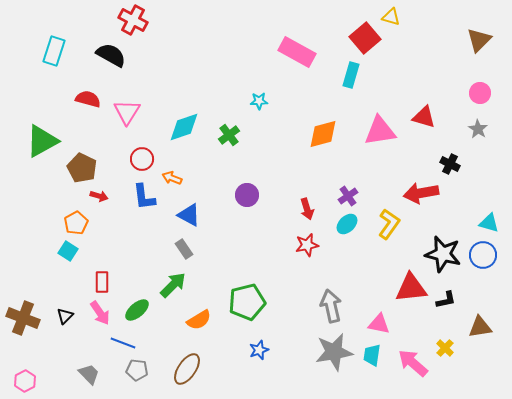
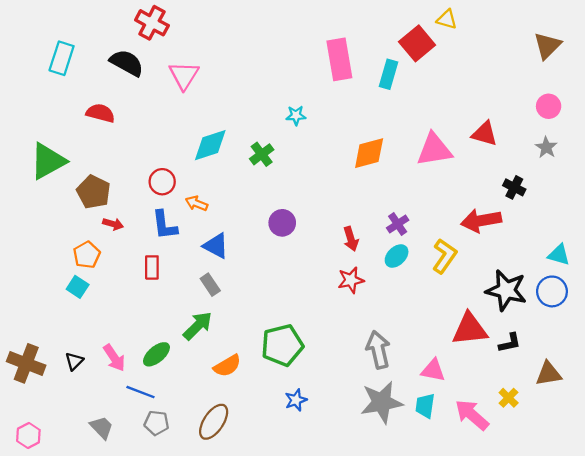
pink rectangle: (297, 52) -> (339, 59), turned 51
cyan rectangle: (351, 75) -> (389, 74), moved
pink triangle: (127, 112) -> (184, 75), moved
red rectangle: (102, 282) -> (152, 267), moved

